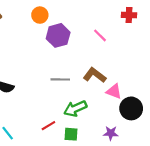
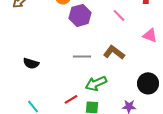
pink triangle: (114, 91) -> (150, 35), moved

